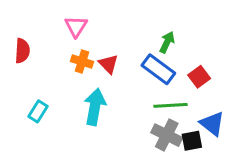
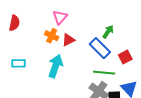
pink triangle: (76, 26) -> (60, 17), moved
red triangle: (108, 64) -> (68, 40), turned 40
cyan rectangle: (38, 111) -> (19, 63), turned 48

